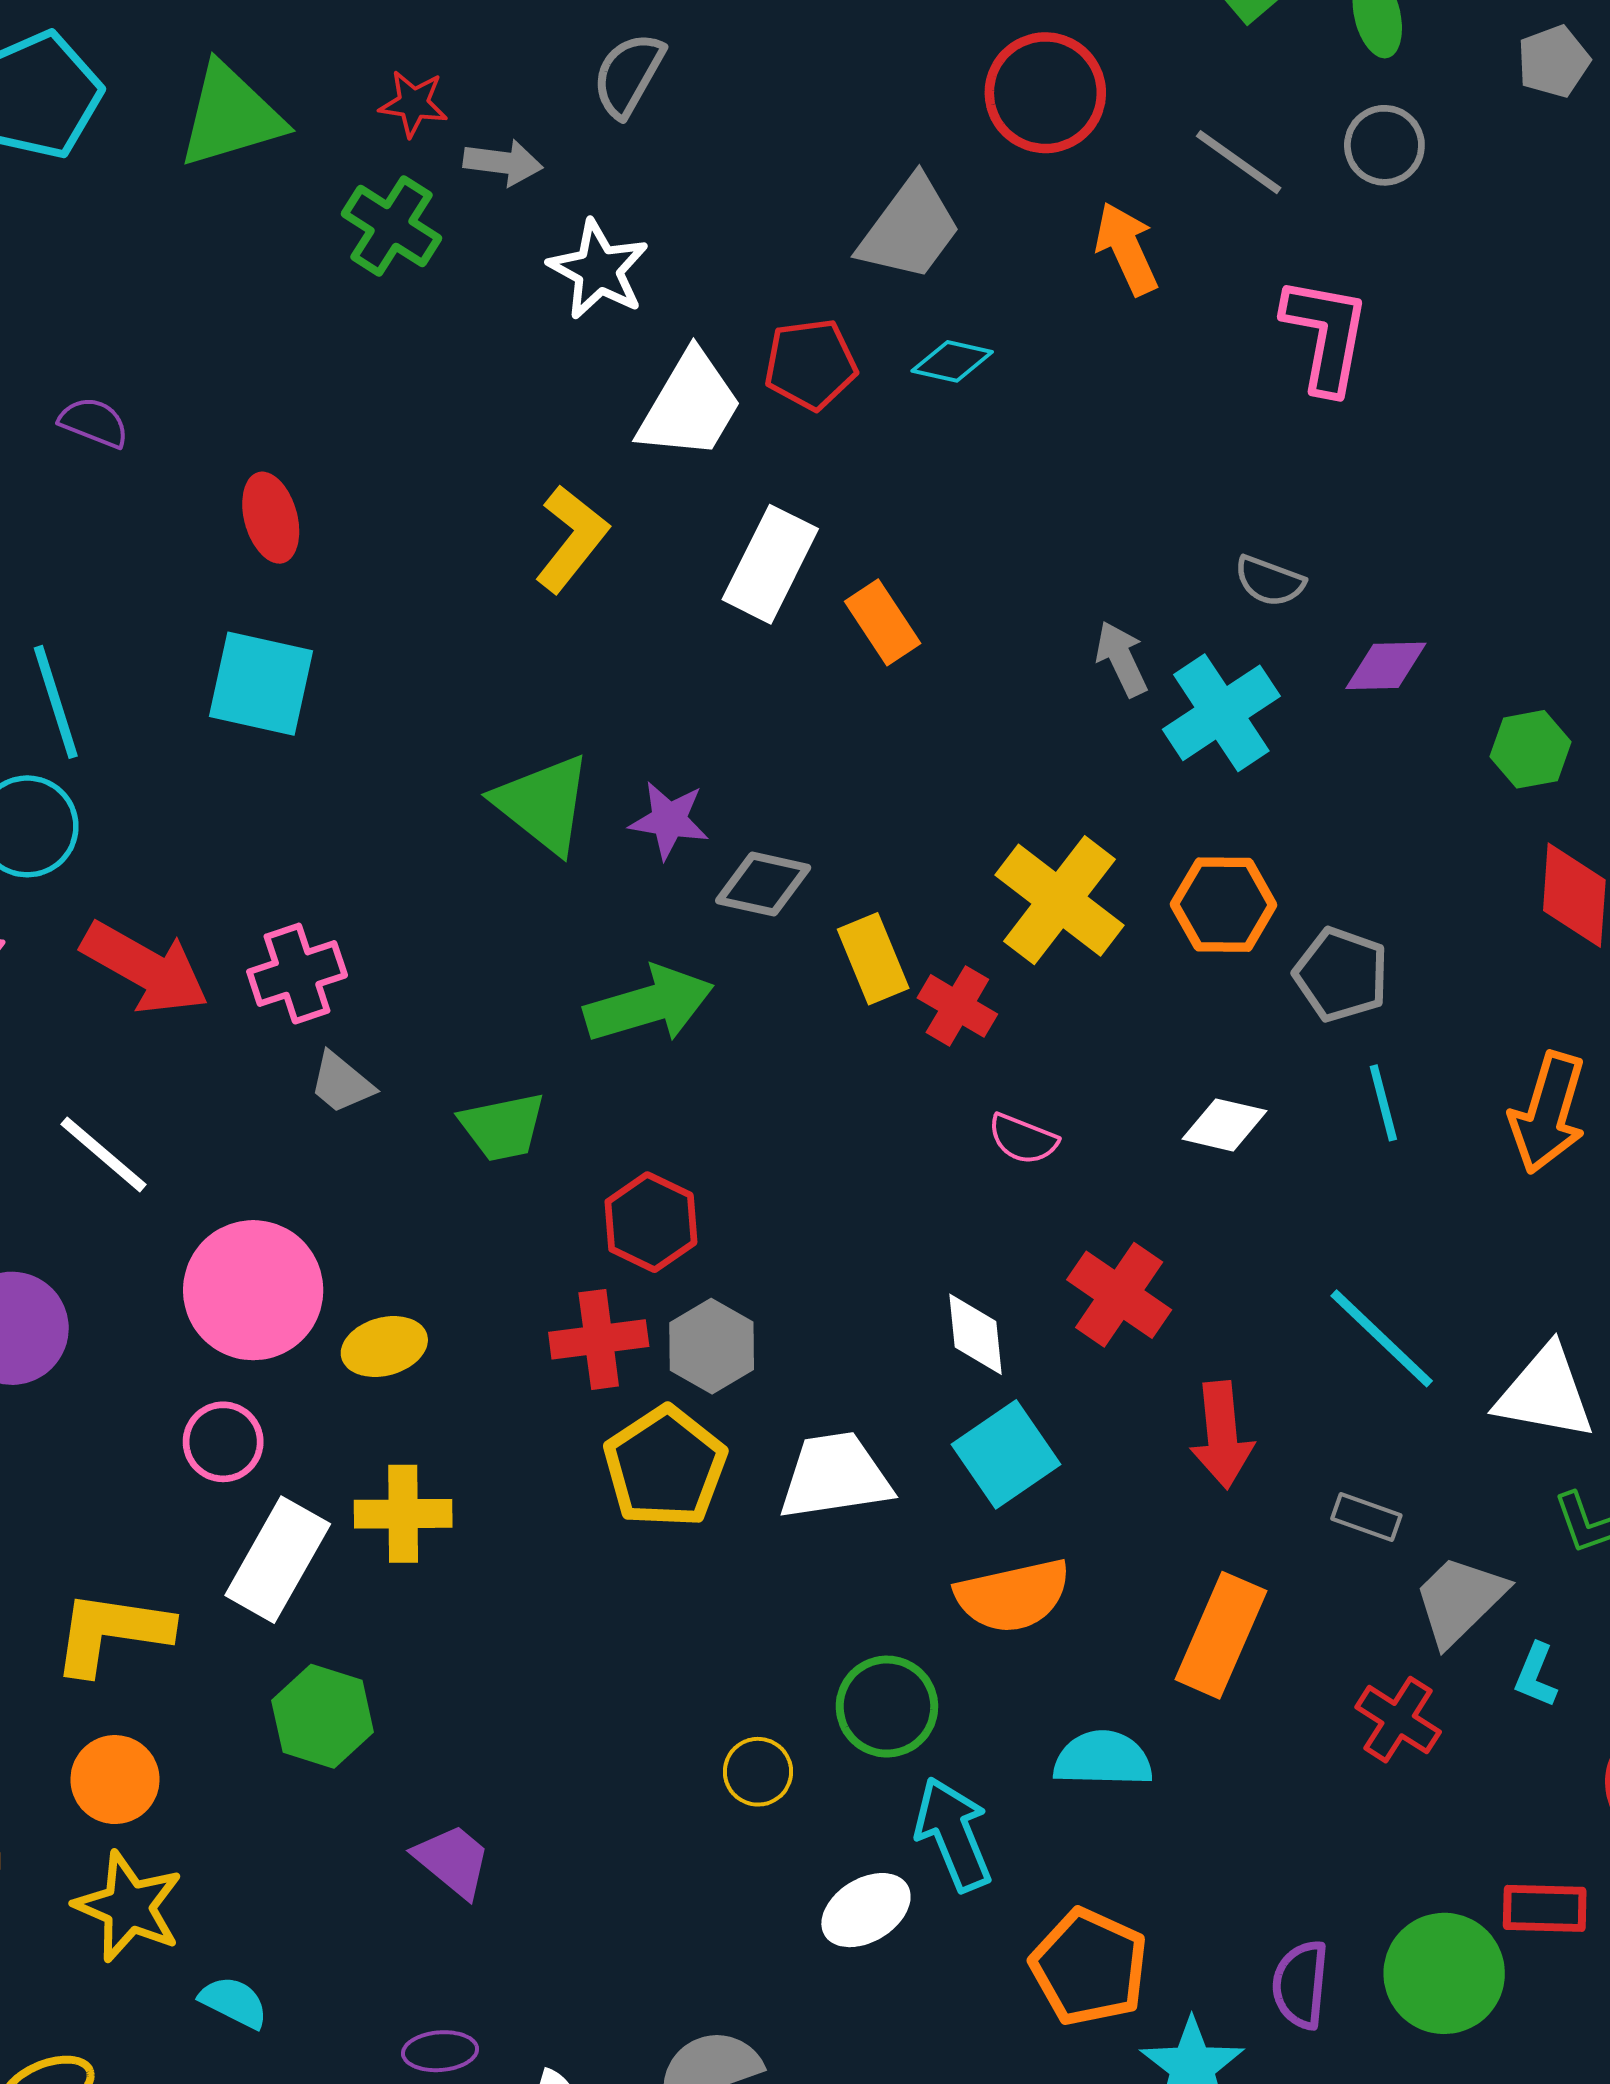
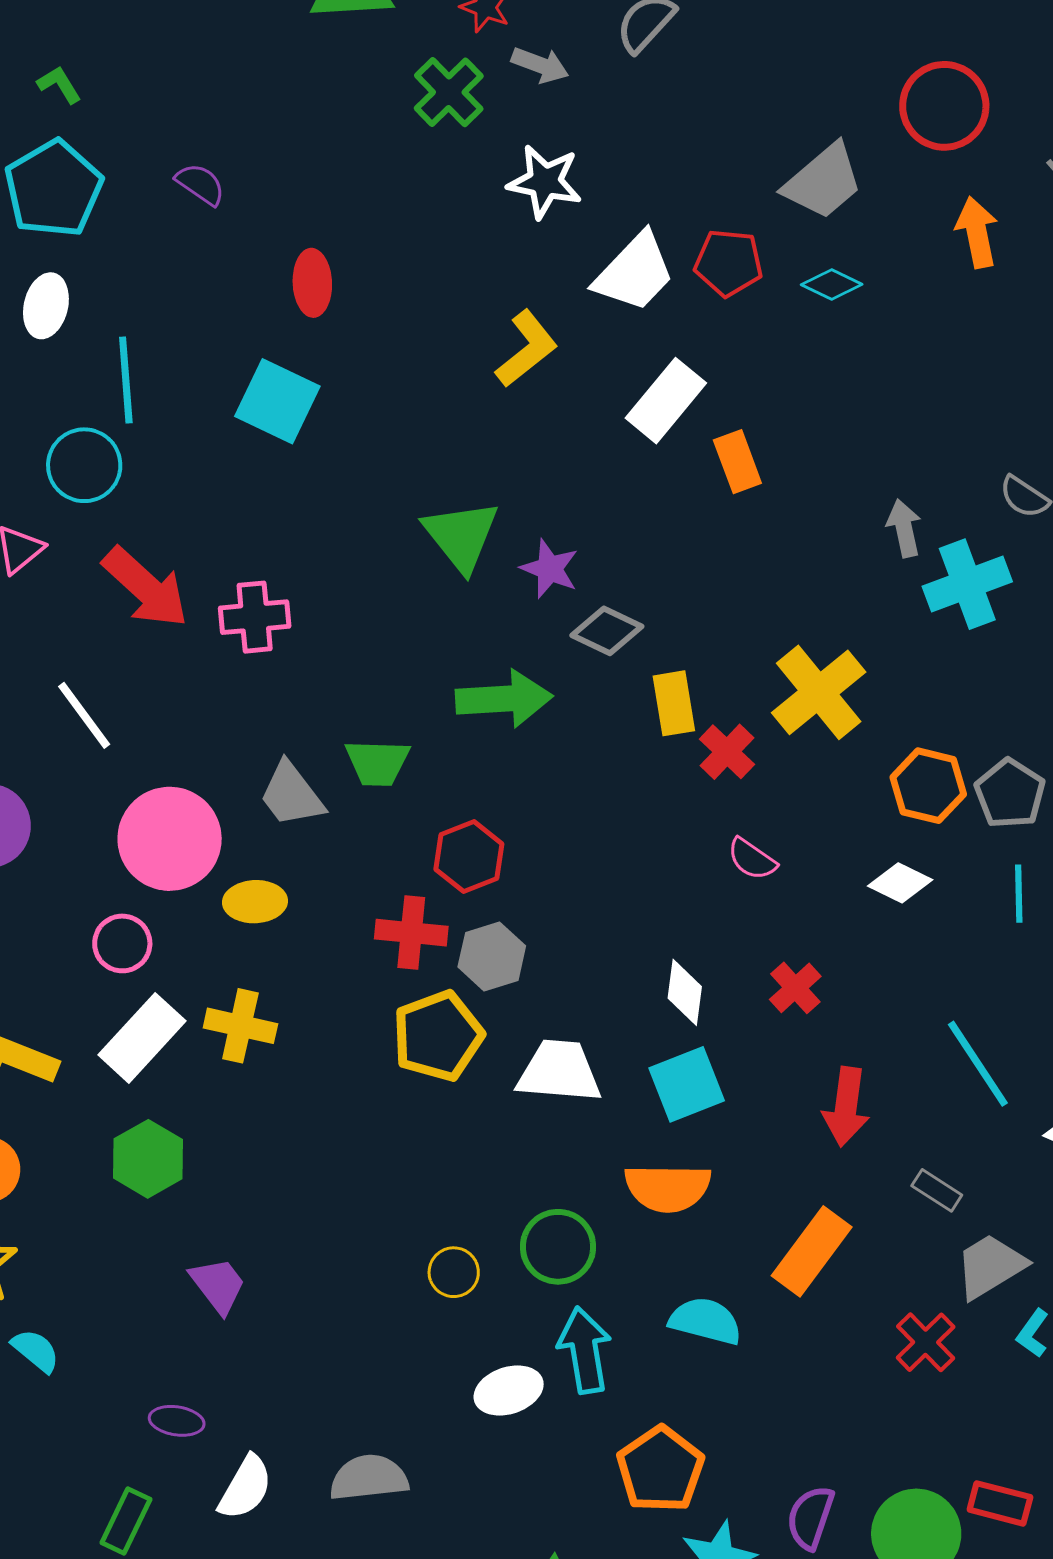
white star: (598, 270) -> (545, 182), moved, turned -30
orange hexagon: (1224, 905) -> (928, 786), moved
gray trapezoid: (341, 1083) -> (291, 795), moved, size x1.4
red cross: (1119, 1295) -> (795, 988), size x0.7

